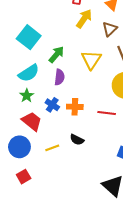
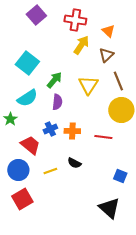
green star: (27, 96) -> (10, 119), moved
blue cross: (52, 105) -> (50, 129), turned 32
red square: (24, 177) -> (22, 199), size x1.5

